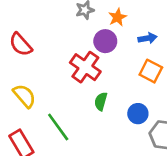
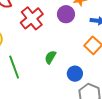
red cross: (85, 67) -> (32, 18), moved

